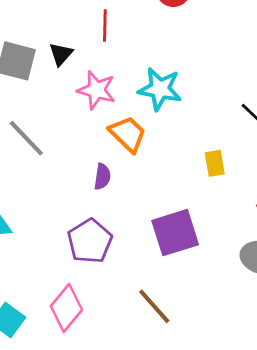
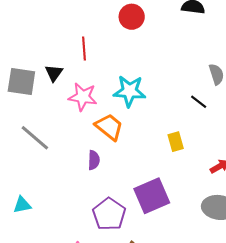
purple pentagon: (90, 241) -> (109, 214), moved

